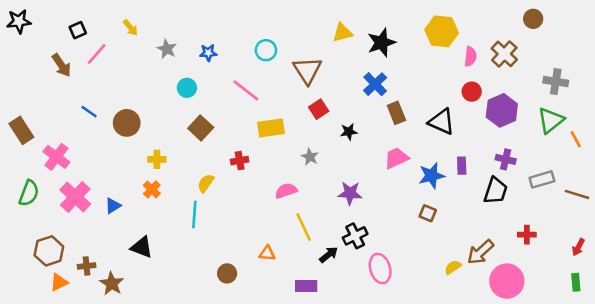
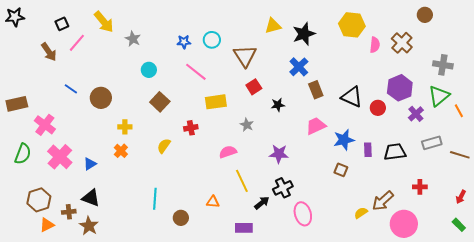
yellow arrow: (130, 28) -> (104, 22), size x1.6
blue star: (208, 53) -> (184, 42), moved
red circle: (472, 92) -> (378, 108), moved
brown rectangle: (21, 130) -> (17, 104), turned -70
purple cross: (506, 159) -> (416, 114), moved, turned 35
purple rectangle: (462, 166) -> (368, 150), moved
black trapezoid: (496, 191) -> (395, 152), turned -115
cyan line: (194, 215) -> (155, 199), moved
black triangle: (142, 247) -> (91, 198), moved
green rectangle: (576, 282) -> (459, 225), turned -40

